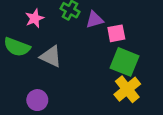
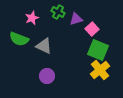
pink square: (116, 33) -> (92, 29), turned -32
purple circle: (37, 100) -> (47, 76), moved

